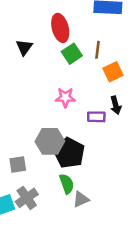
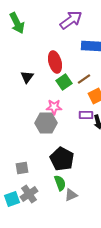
brown line: (98, 50) -> (84, 79), turned 48
pink star: (65, 97) -> (54, 107), moved
purple rectangle: (96, 117) -> (86, 115), moved
gray hexagon: (50, 141) -> (46, 123), moved

